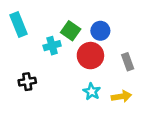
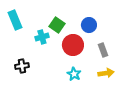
blue circle: (100, 31) -> (89, 25), moved
yellow arrow: (121, 96) -> (106, 73), moved

